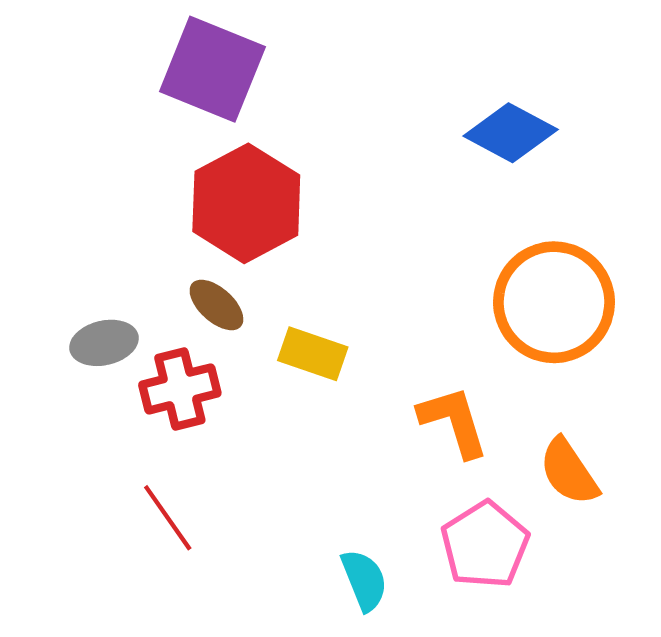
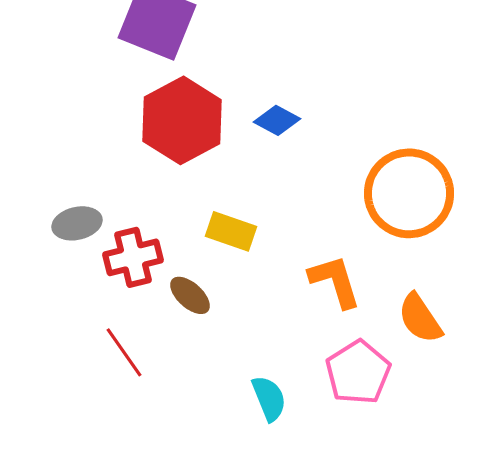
blue diamond: (511, 133) -> (277, 120), moved, size x0.7
brown ellipse: (216, 305) -> (190, 295), moved

